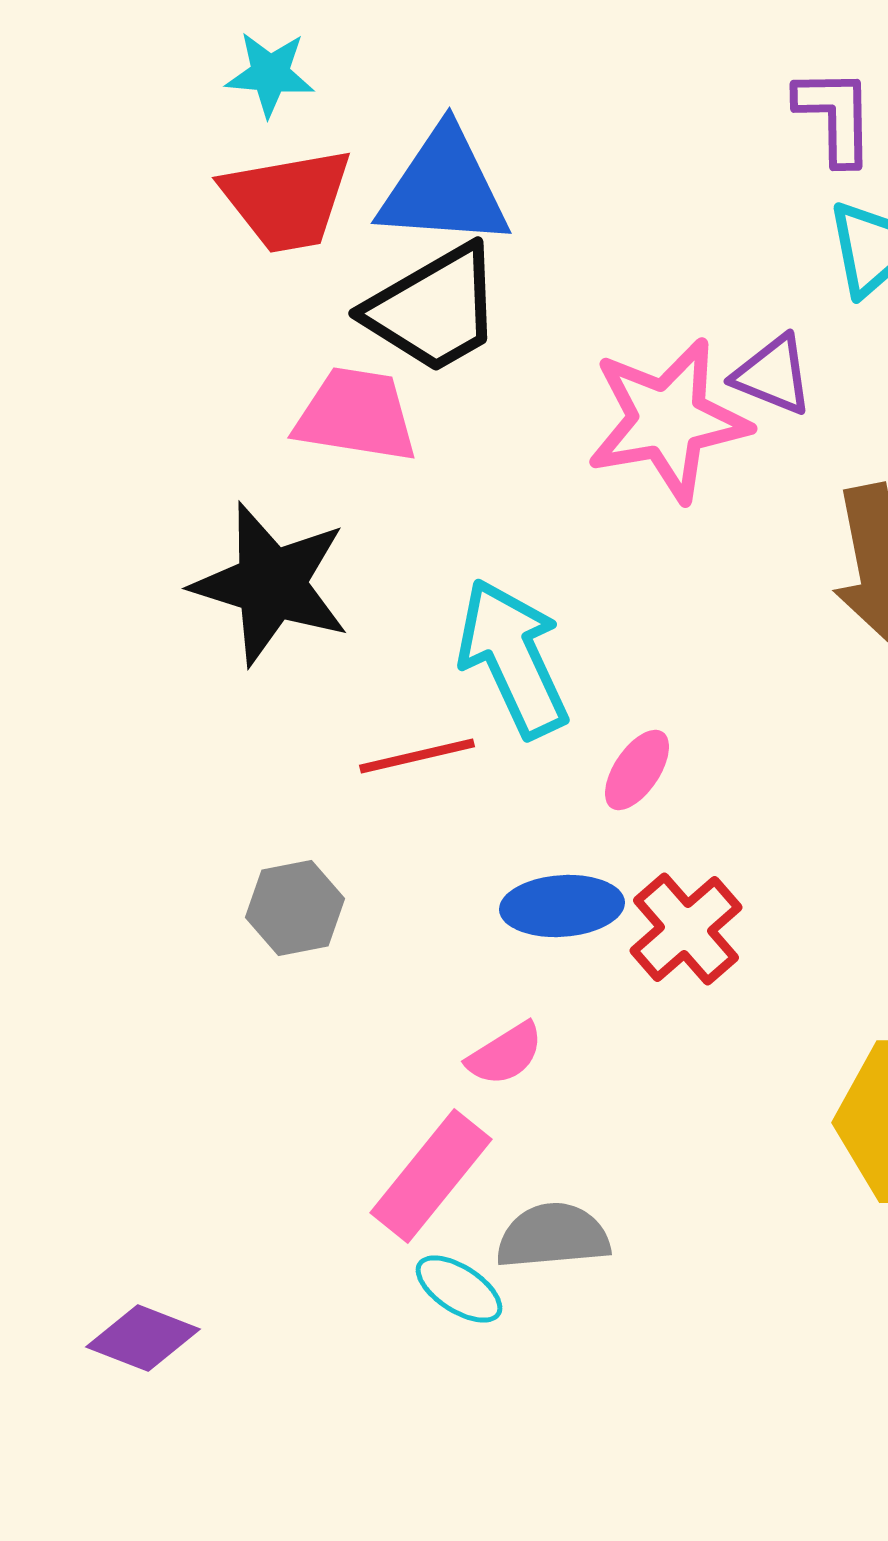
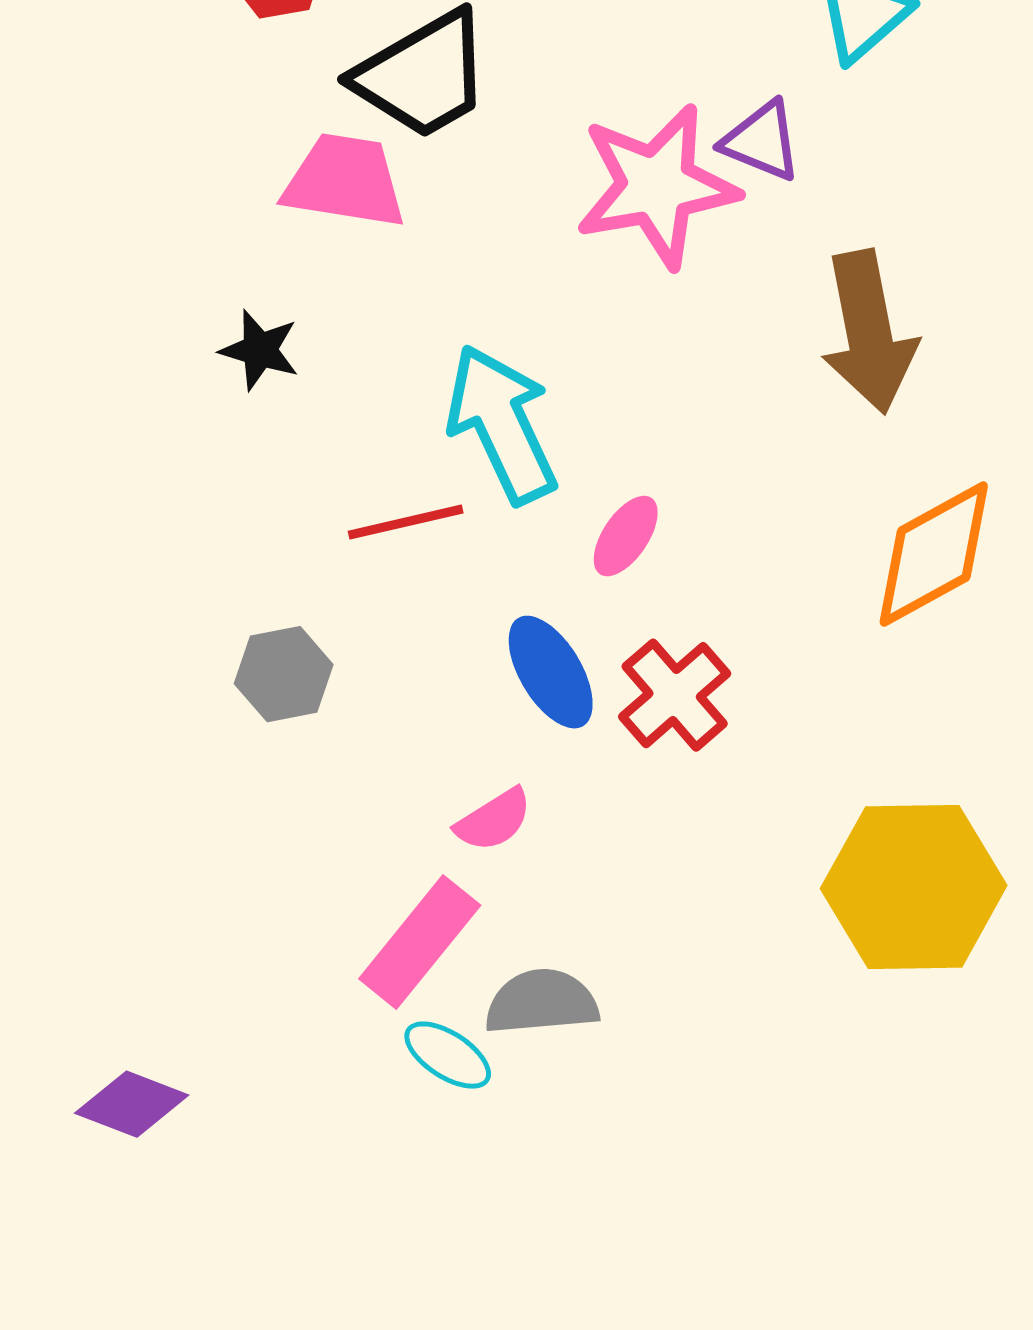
black star: (271, 584) -> (260, 350), size x0.5
blue ellipse: (562, 906) -> (551, 672), turned 63

